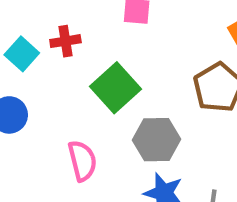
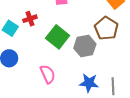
gray hexagon: (156, 140) -> (85, 46), moved

